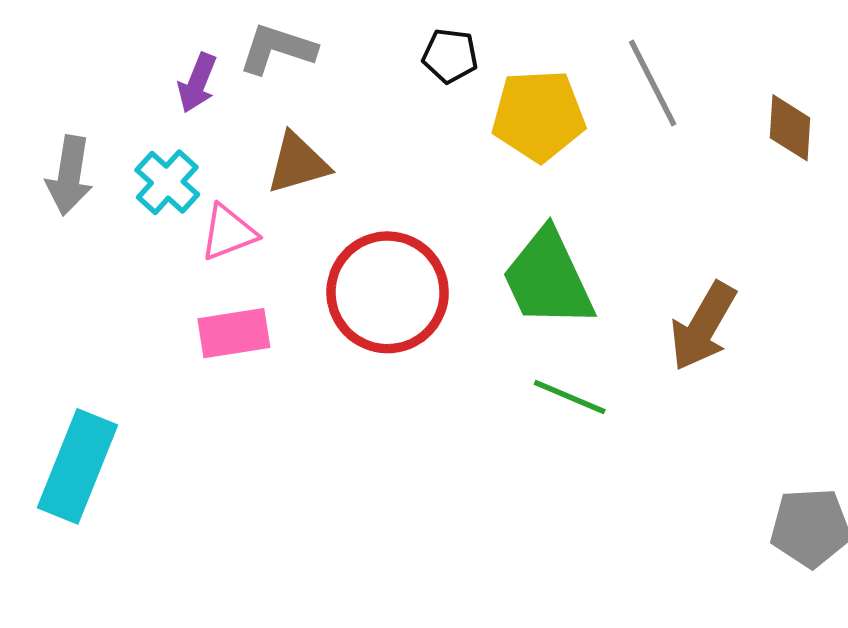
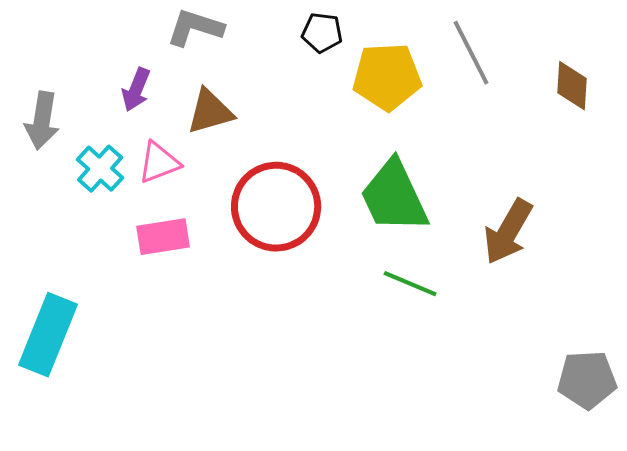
purple arrow: (197, 83) -> (136, 90), moved
cyan cross: (167, 182) -> (100, 169), moved

